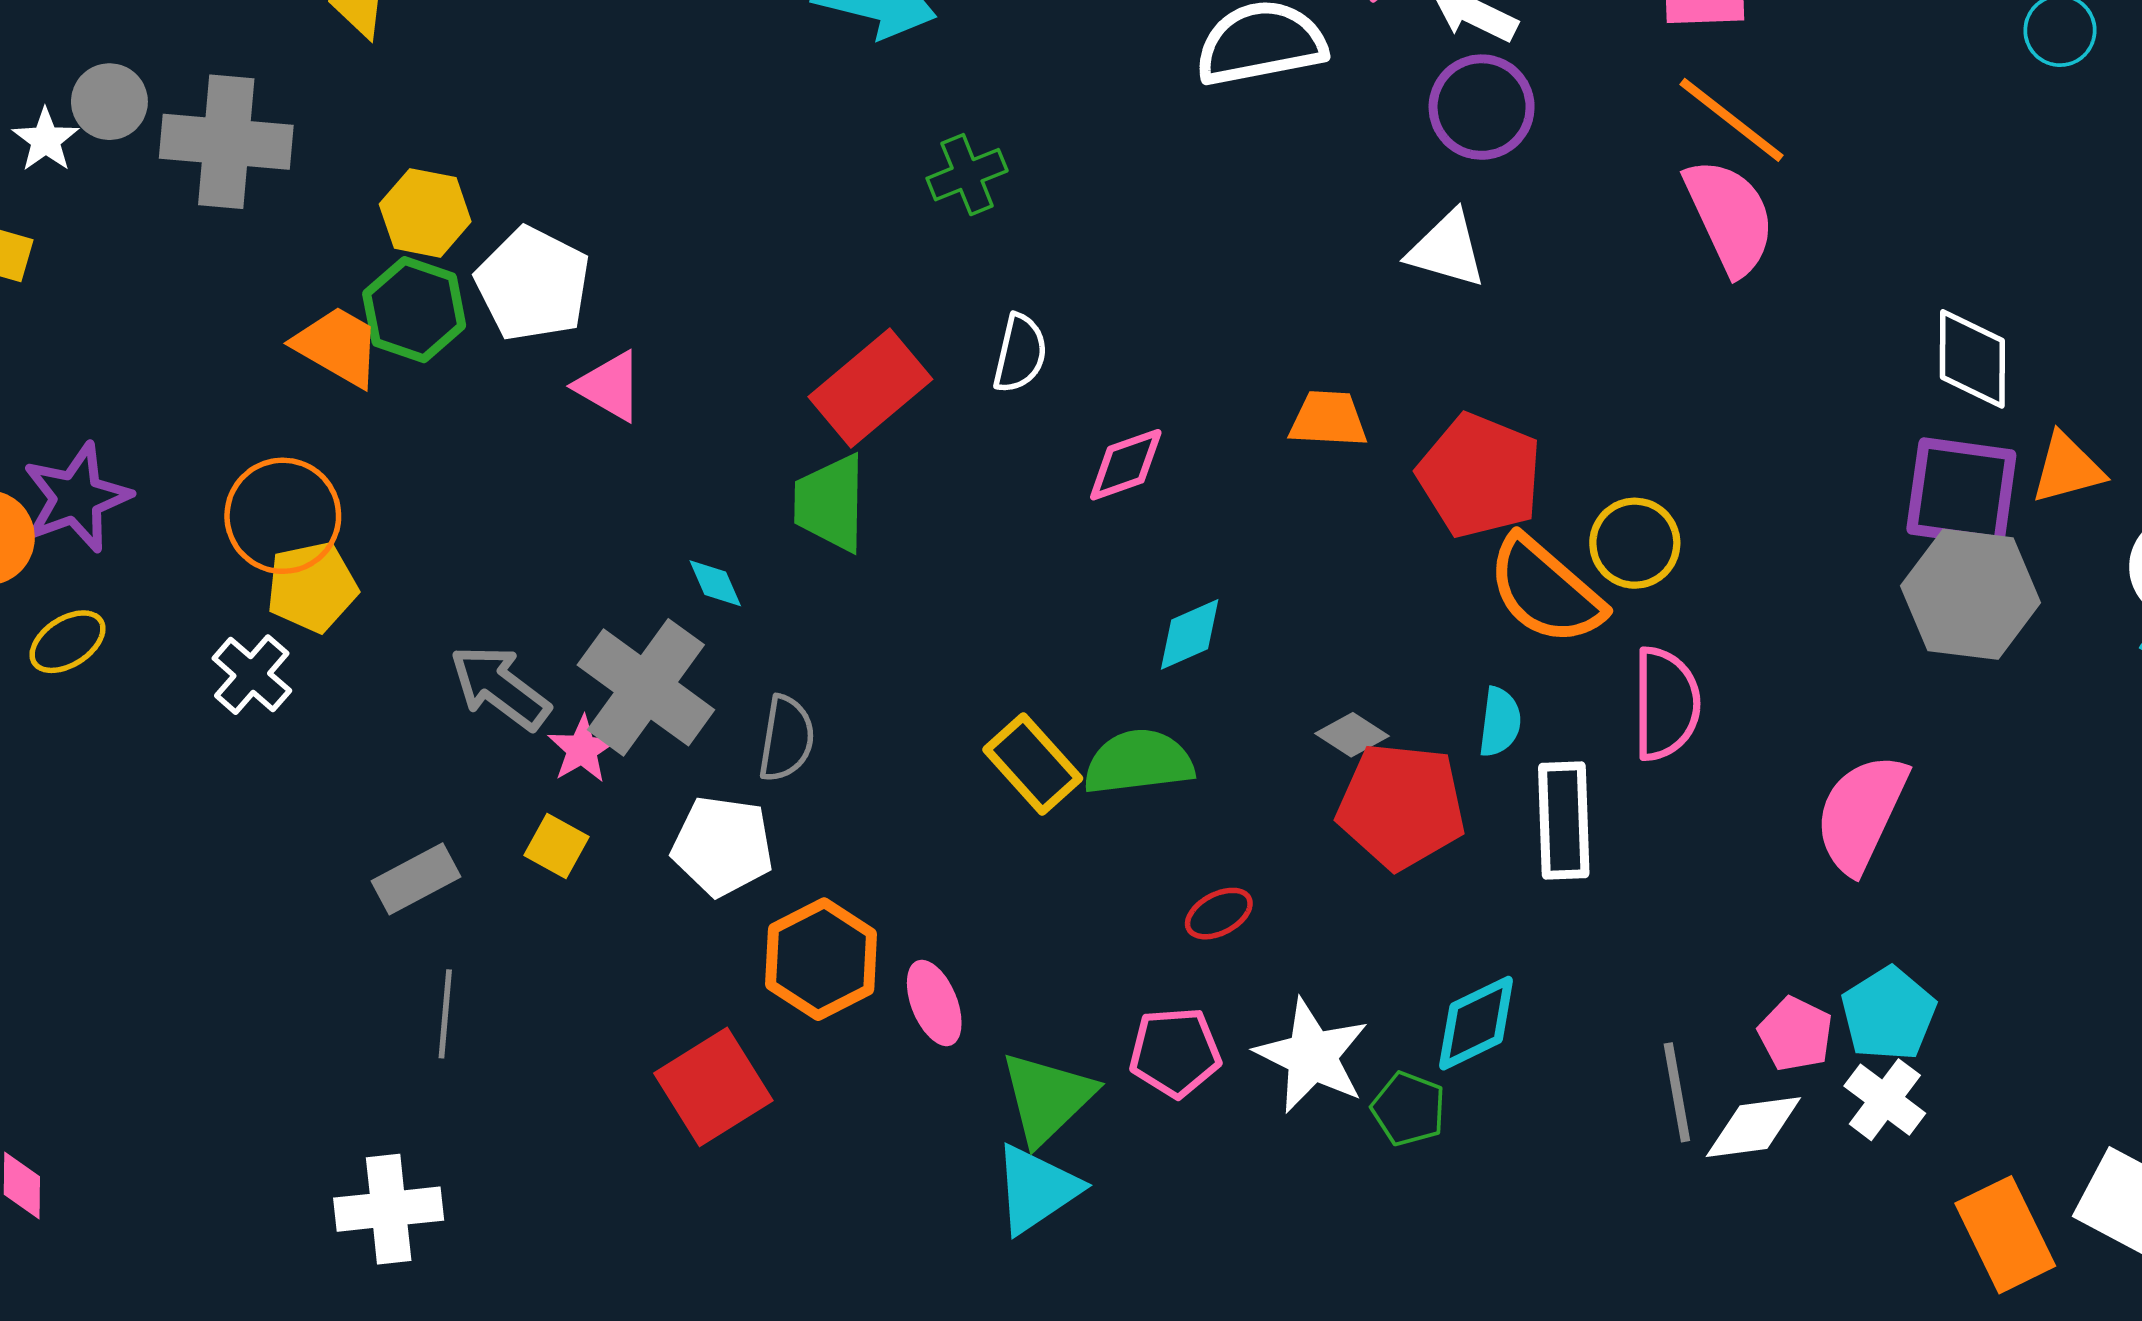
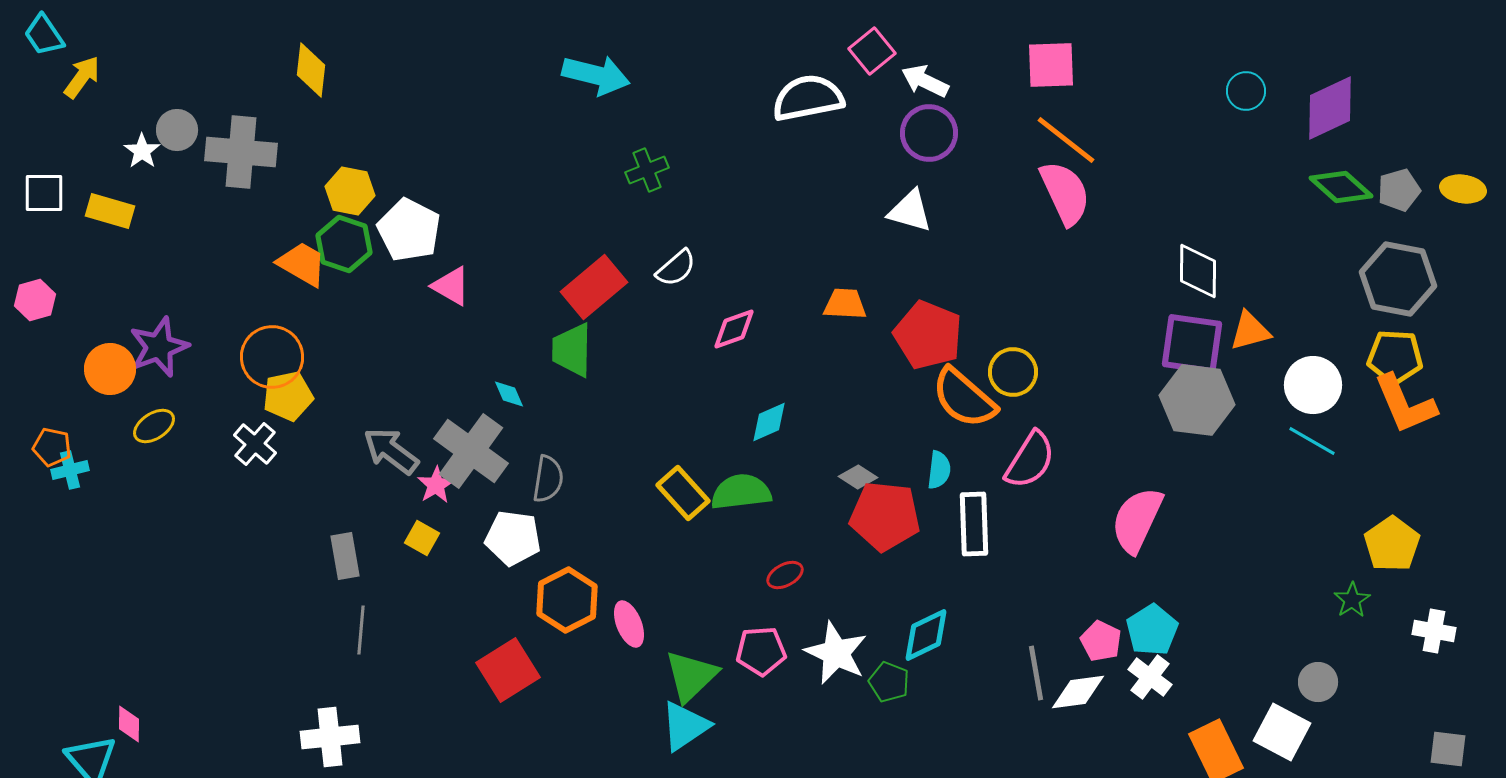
white semicircle: (1020, 353) -> (676, 268), turned 36
pink semicircle: (1666, 704) -> (1030, 460), turned 32
gray rectangle: (416, 879) -> (345, 556), turned -72

